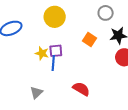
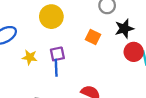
yellow star: (42, 53) -> (30, 57), moved

